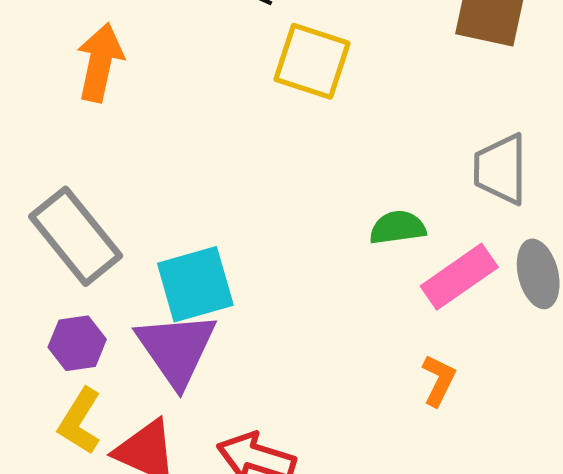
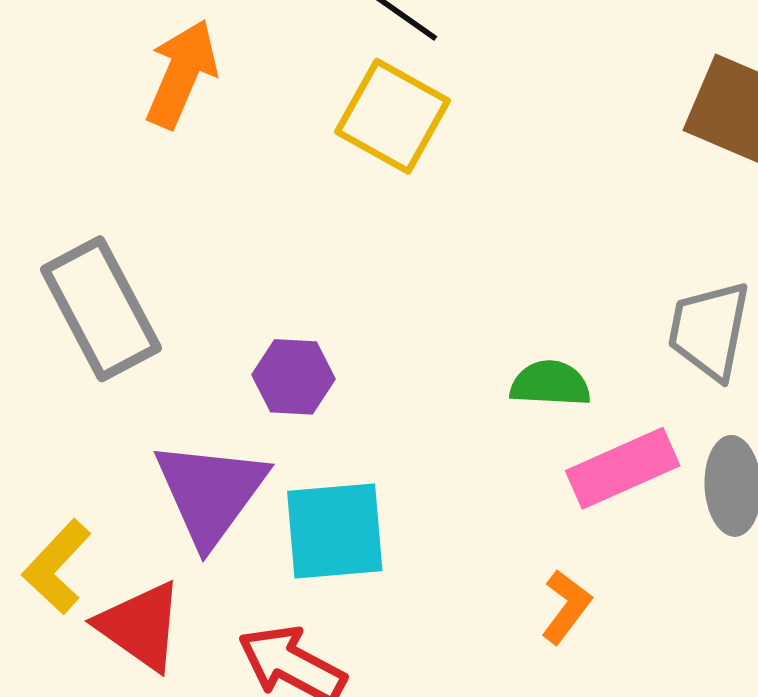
yellow square: (312, 61) -> (393, 116), moved
cyan square: (195, 284) -> (335, 531), moved
purple hexagon: (77, 343) -> (293, 377), moved

